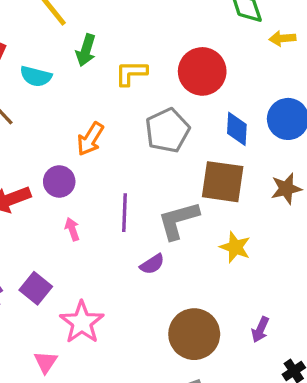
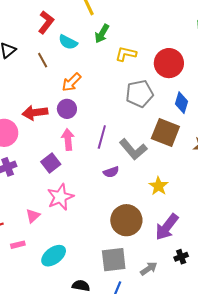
orange arrow: (90, 139) -> (71, 82), moved
gray L-shape: (178, 220) -> (133, 149), turned -128
pink arrow: (72, 229) -> (68, 139), size x1.5
yellow star: (235, 247) -> (158, 186), moved
purple square: (36, 288) -> (51, 163), moved
purple arrow: (260, 330) -> (167, 227), size x1.8

